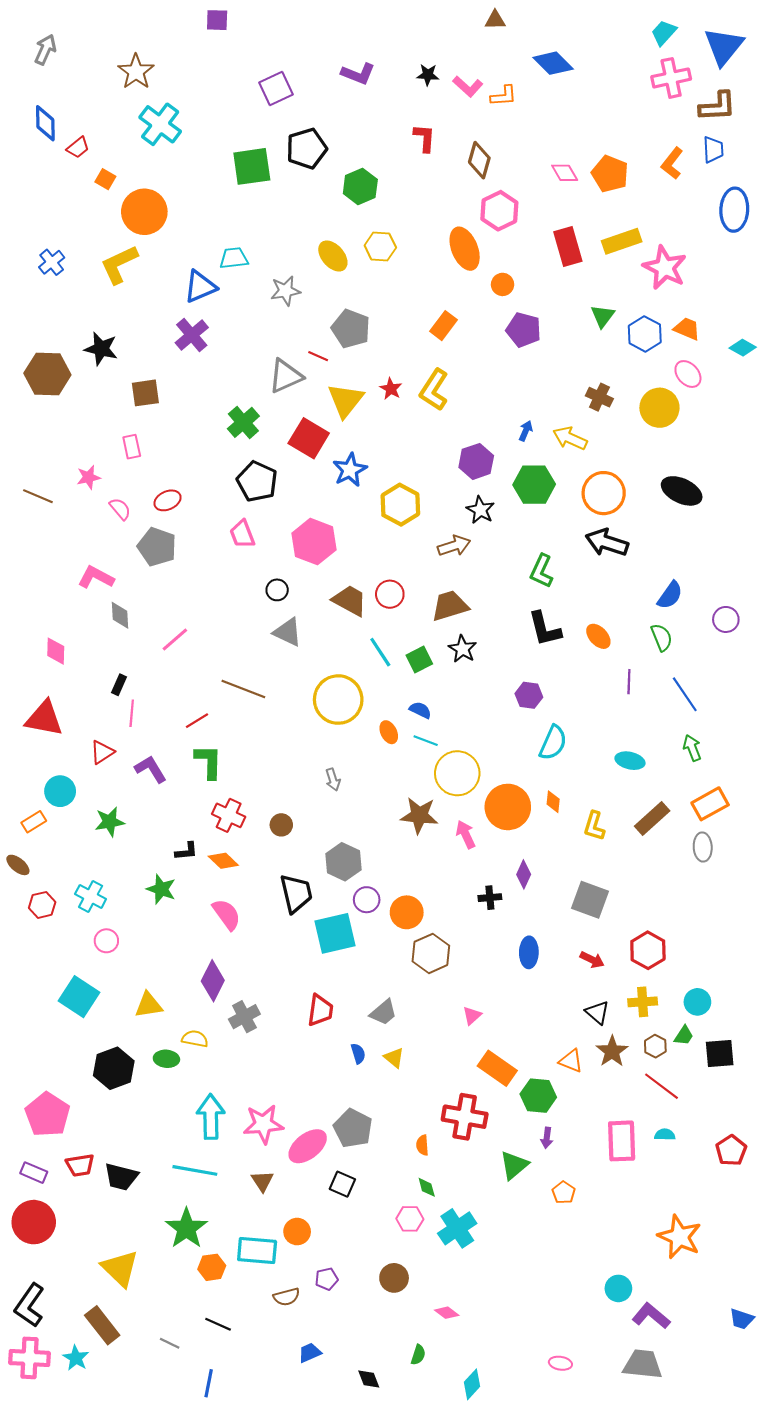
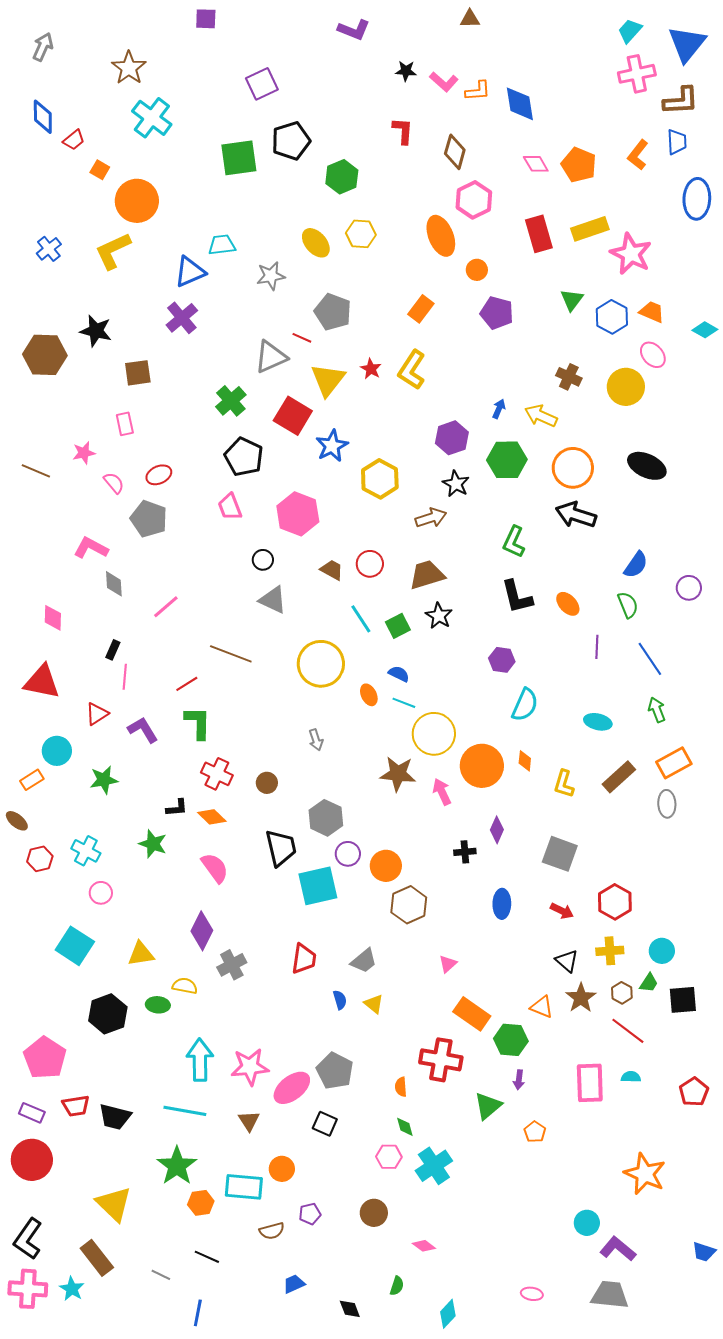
blue diamond: (553, 63) -> (520, 104), moved, turned 36
purple L-shape: (358, 74) -> (354, 30), moved
brown trapezoid: (350, 600) -> (332, 570), size x0.7

